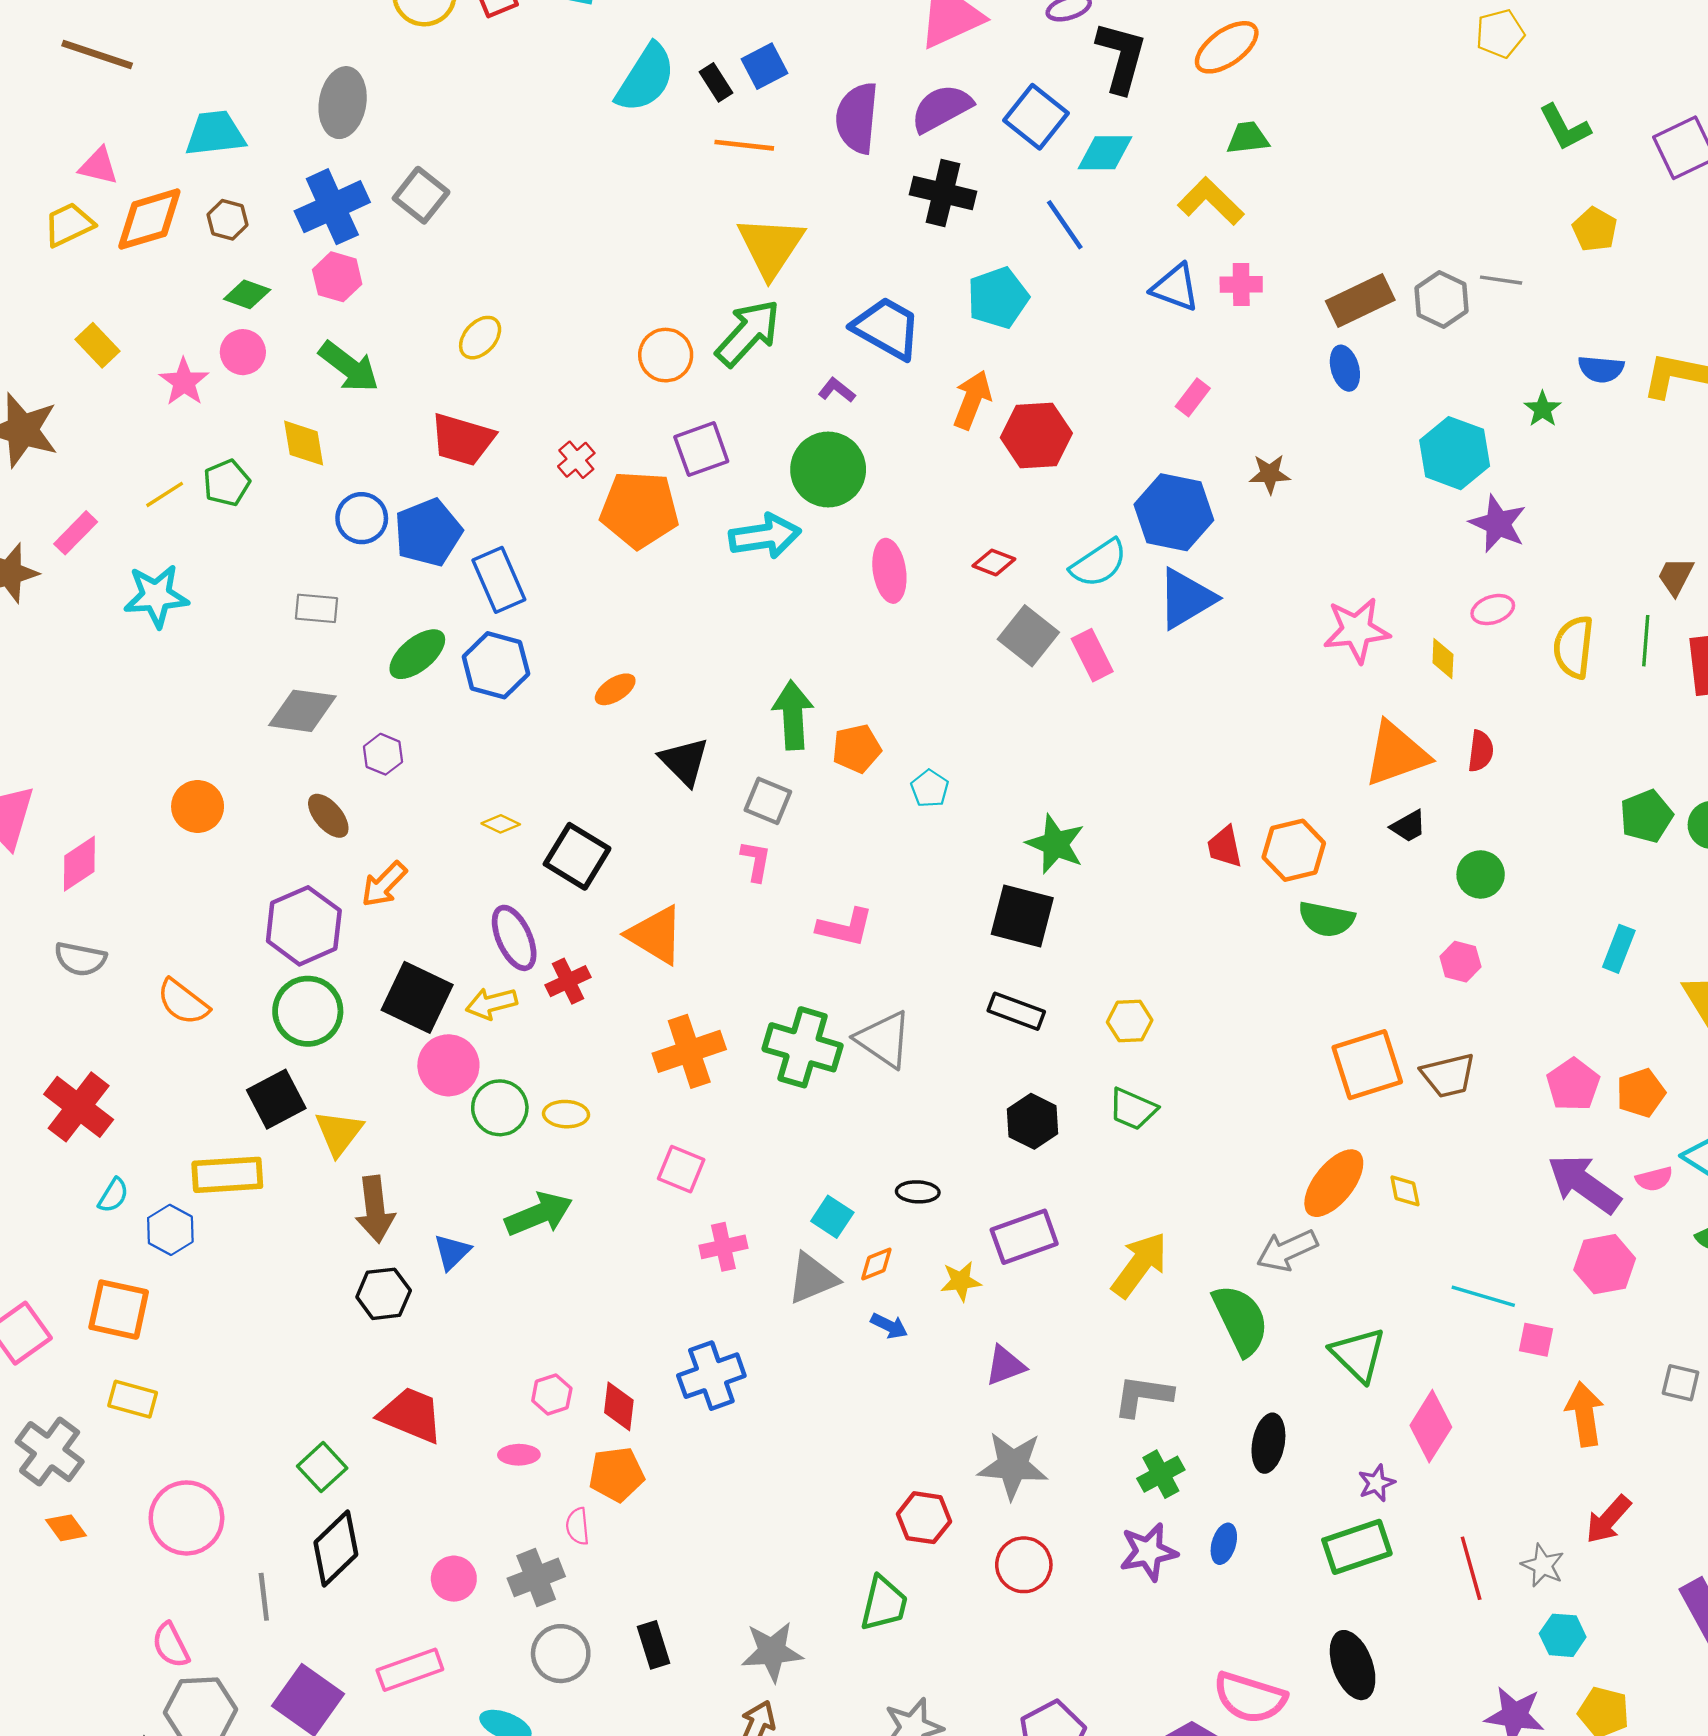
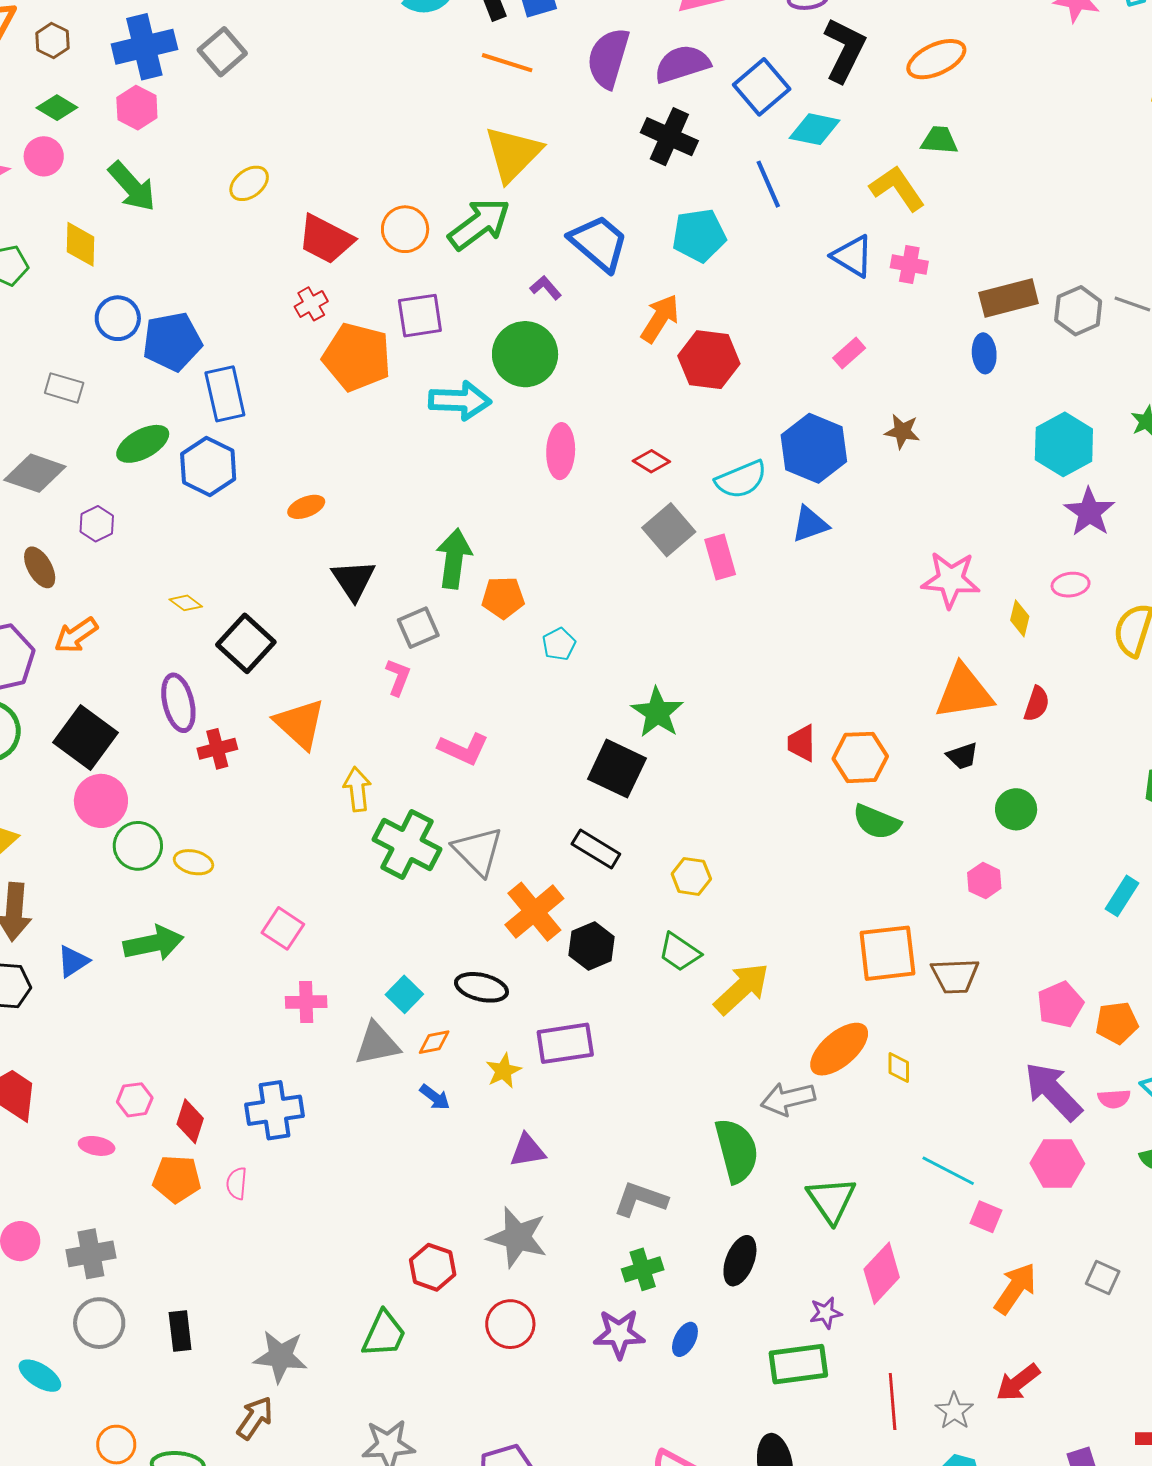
red trapezoid: (462, 439) -> (326, 239), moved
blue triangle: (1186, 599) -> (810, 524), size x0.7
gray square: (768, 801) -> (418, 628), turned 33
yellow arrow: (491, 1003) -> (357, 789), moved, turned 87
orange cross: (689, 1051) -> (534, 912), moved, turned -32
black ellipse: (918, 1192) -> (482, 987), size x1.4
yellow arrow: (1139, 1265) -> (742, 989), moved
yellow star: (961, 1281) -> (503, 1071), turned -30
orange arrow: (1585, 1414) -> (1015, 1288), turned 32
pink semicircle: (578, 1526) -> (237, 1183), moved

